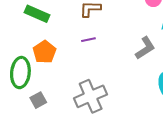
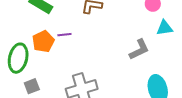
purple line: (88, 40) -> (64, 35), moved

